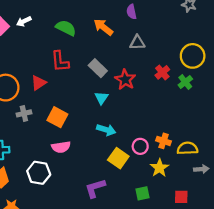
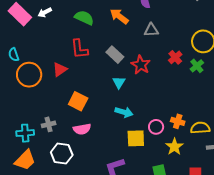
gray cross: (24, 113) -> (49, 124), moved
yellow square: (118, 158) -> (136, 138), turned -36

